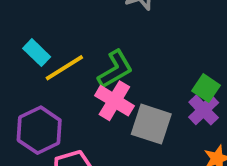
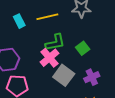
yellow line: (64, 68) -> (47, 17), moved
green square: (206, 88) -> (83, 48), moved

